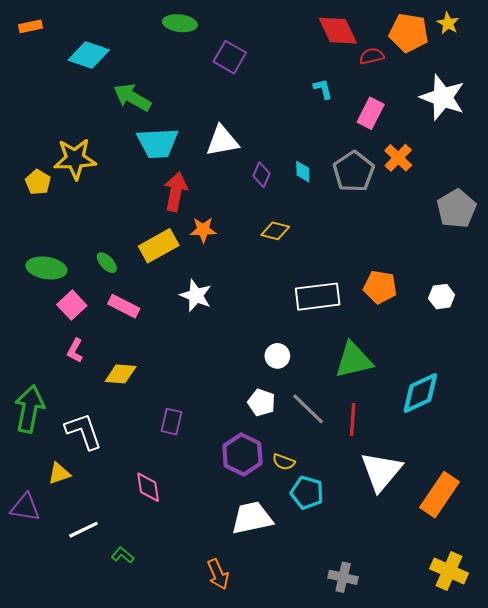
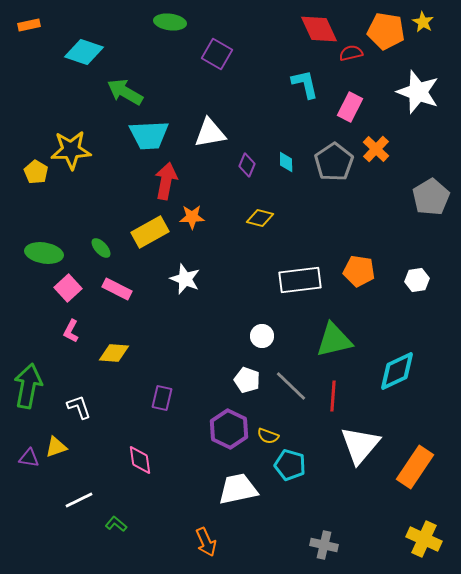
cyan L-shape: (323, 89) -> (305, 84), size x1.5
white L-shape: (83, 431) -> (79, 407), size x0.7
purple triangle: (25, 507) -> (29, 458), moved, size x0.7

